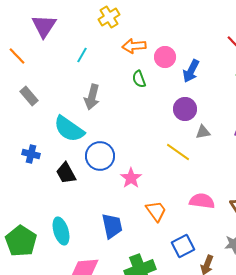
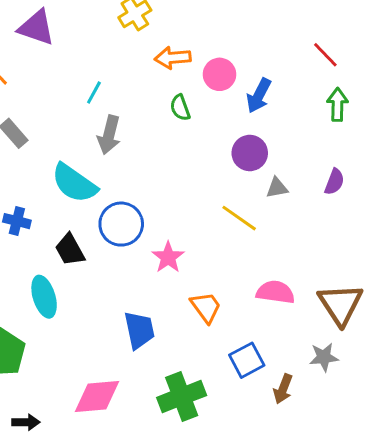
purple triangle: (44, 26) -> (36, 27), turned -44
cyan line: (82, 55) -> (94, 92), moved
cyan ellipse: (61, 231) -> (44, 297), moved

